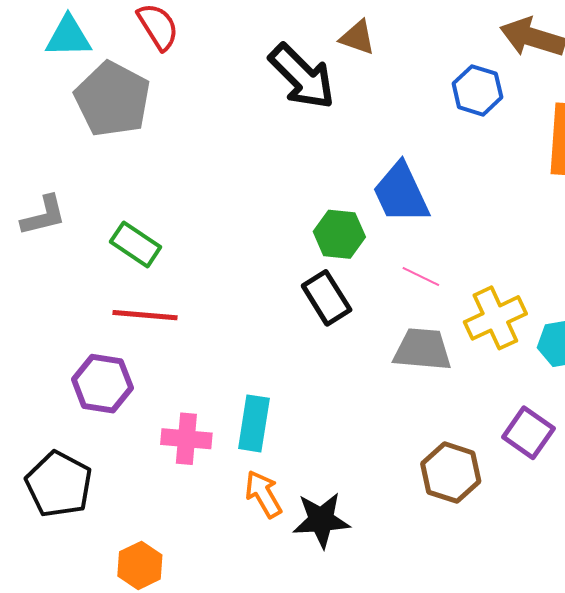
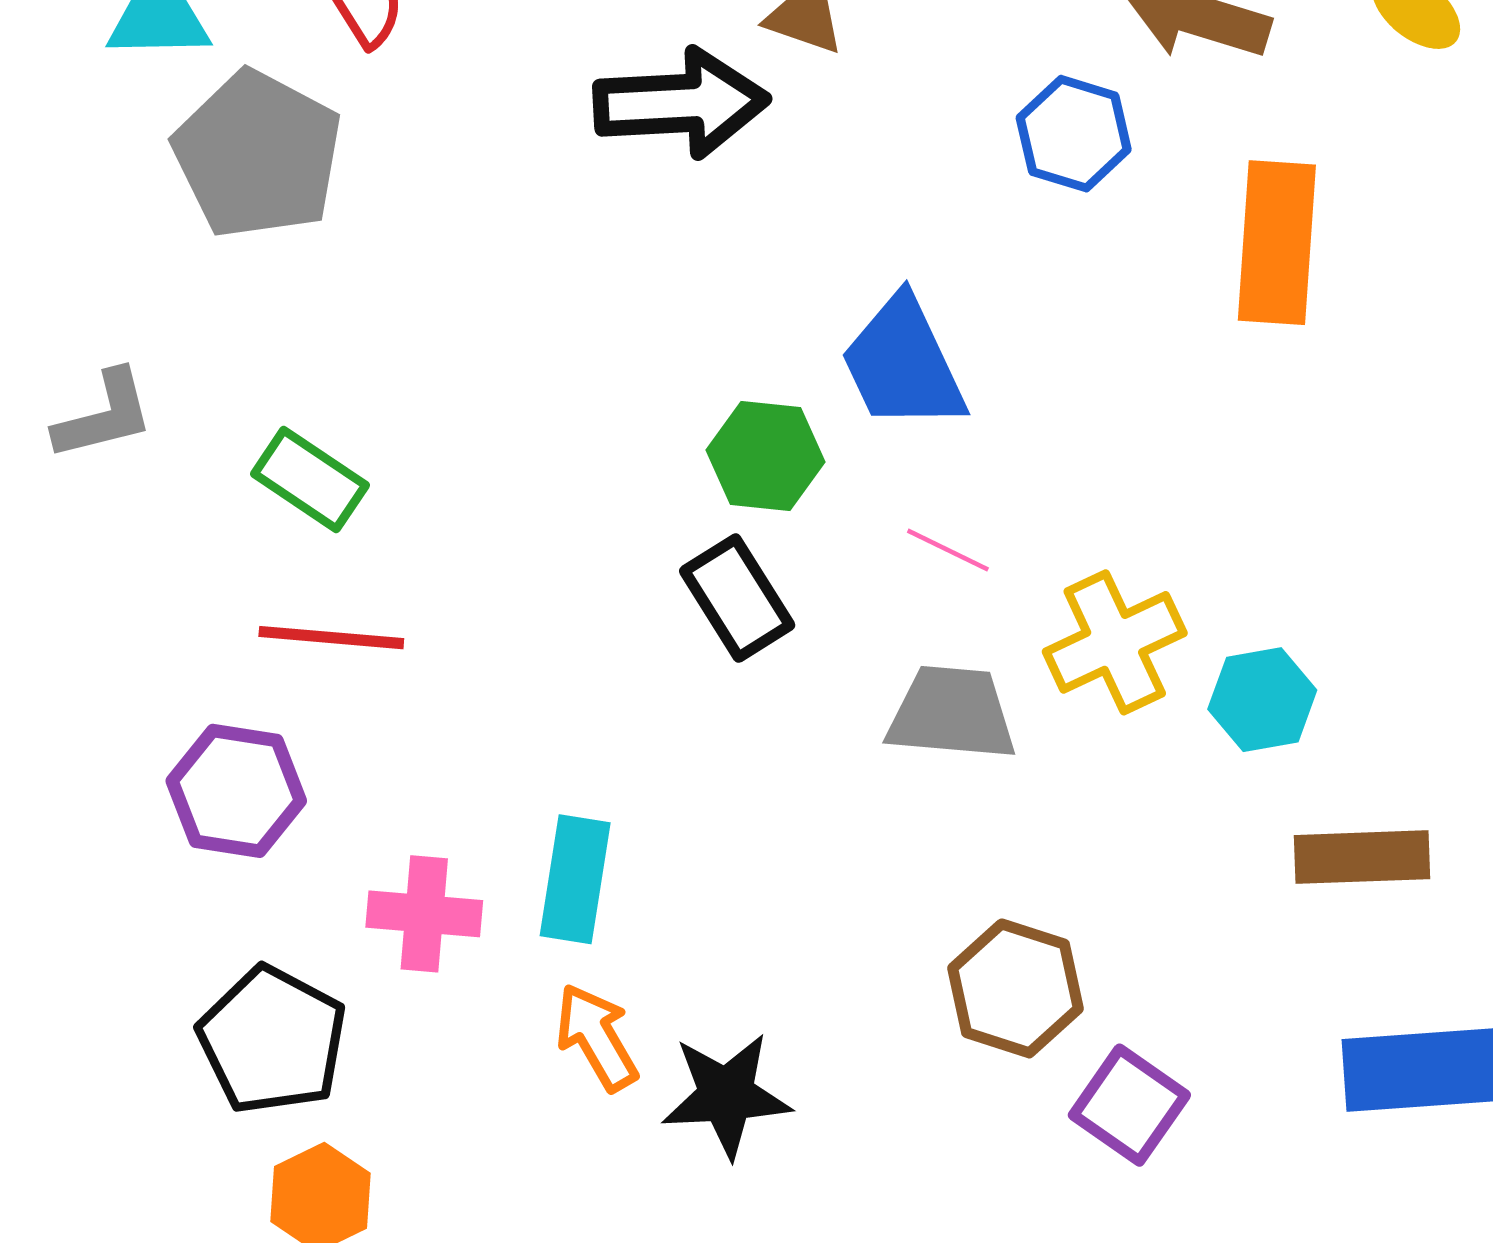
black arrow: (302, 77) -> (681, 103), turned -48
purple square: (528, 433) -> (1129, 1105), moved
black pentagon: (59, 484) -> (272, 1040), moved

